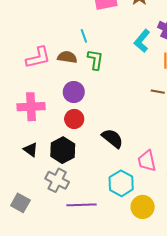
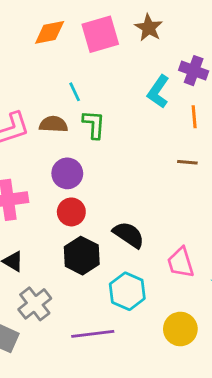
black hexagon: (63, 150) -> (82, 256), moved
gray cross: (57, 180) -> (35, 304), moved, turned 30
cyan hexagon: (121, 183) -> (127, 291), moved

